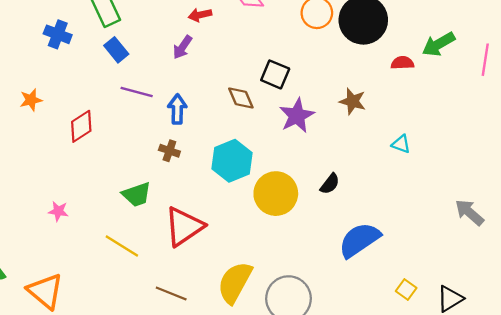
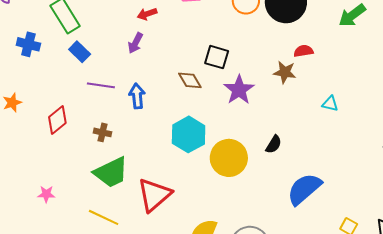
red semicircle: (402, 63) -> (304, 51), moved
brown cross: (169, 151) -> (103, 132), moved
green trapezoid: (137, 194) -> (111, 172), size x1.4

